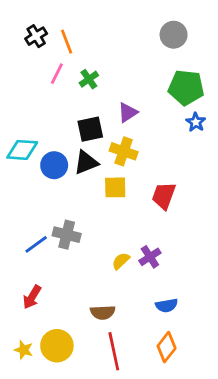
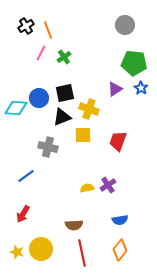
purple triangle: (128, 112) -> (115, 89), moved
blue circle: (54, 165) -> (39, 98), moved
gray cross: (67, 235) -> (48, 147), moved
yellow semicircle: (121, 261) -> (87, 188), turned 32

